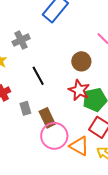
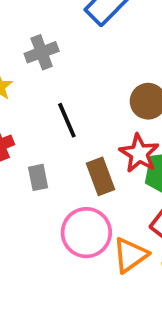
brown rectangle: (47, 118) -> (100, 176), moved
orange triangle: (79, 146) -> (130, 255), turned 50

